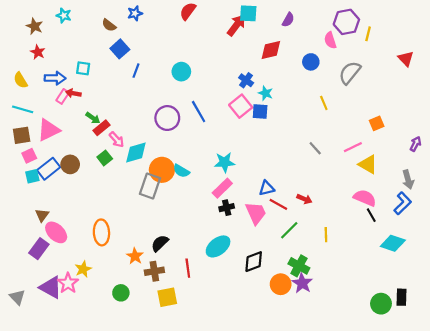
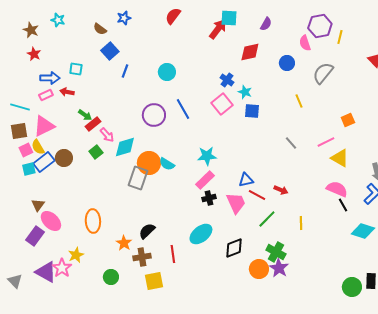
yellow semicircle: (21, 80) -> (38, 147), moved
pink rectangle: (63, 96) -> (46, 95), moved, turned 32
blue square: (260, 112) -> (252, 111), moved

